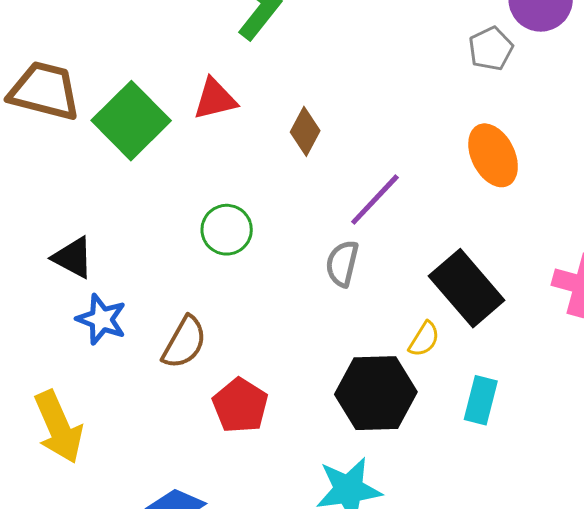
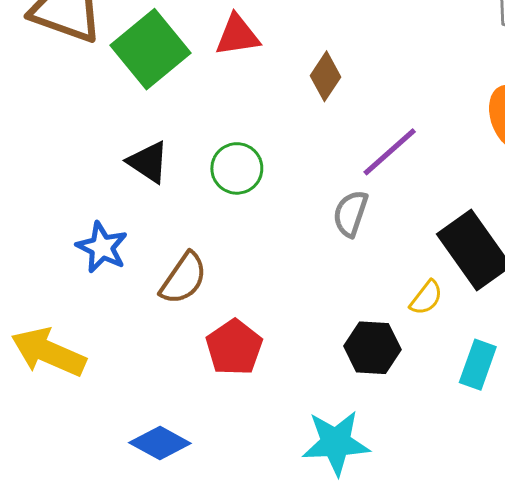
black triangle: (73, 258) -> (148, 162), moved
black hexagon: (376, 393) -> (372, 348), size x0.7
yellow arrow: (59, 427) -> (48, 352), turned 132

